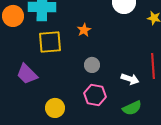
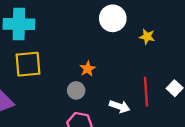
orange star: (84, 30) -> (88, 69), moved

